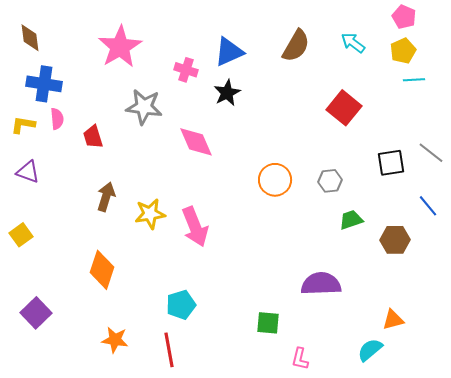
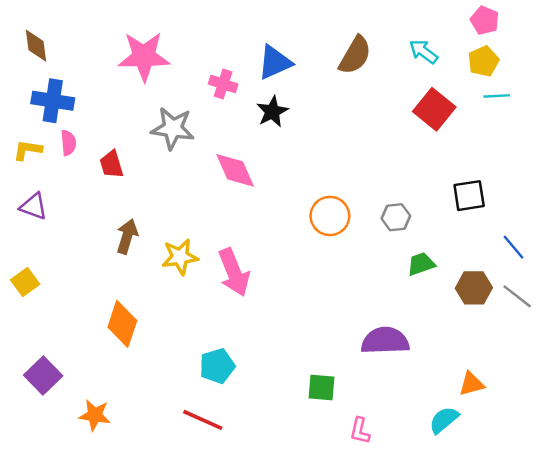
pink star: (120, 47) -> (144, 56), turned 30
red square: (344, 108) -> (434, 109), moved
gray line: (431, 153) -> (517, 296), moved
orange star: (115, 340) -> (95, 415), moved
red line: (169, 350) -> (203, 420), turned -56

